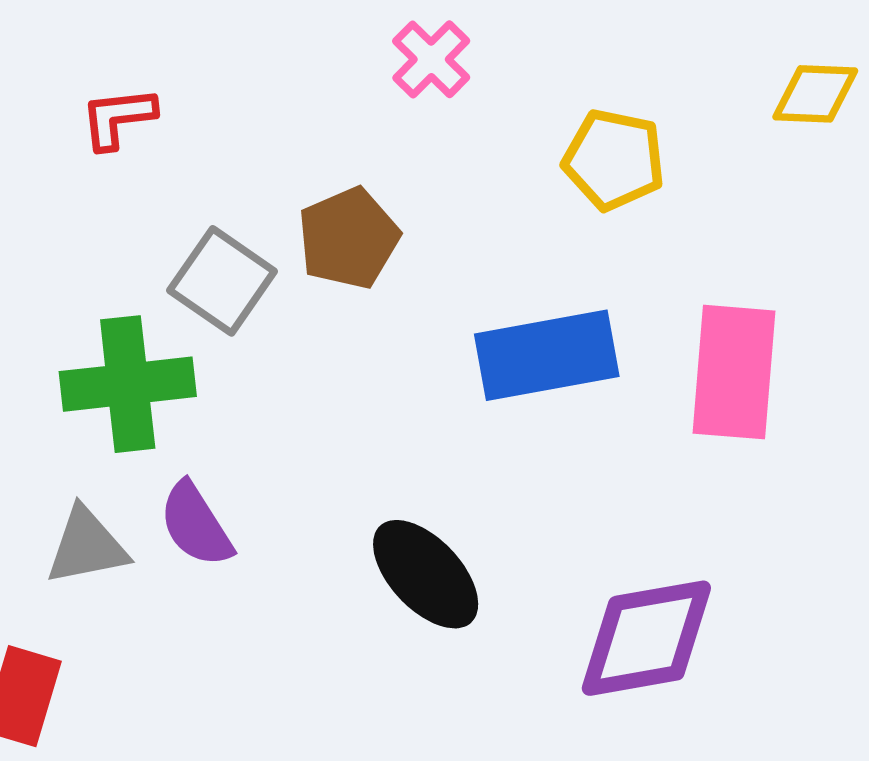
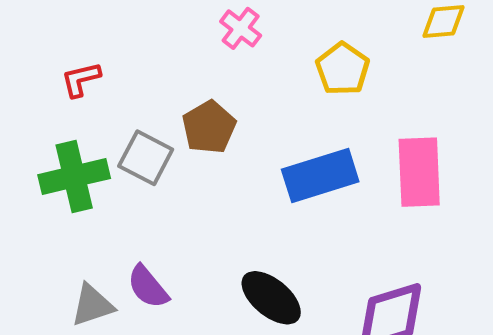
yellow pentagon: (614, 160) -> (343, 69), turned 30
green cross: (128, 384) -> (74, 177), moved

